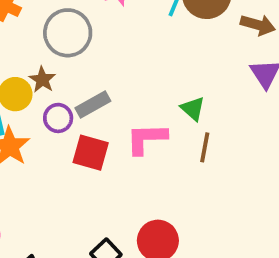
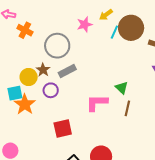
gray rectangle: (93, 105) -> (67, 71), moved
red square: (91, 153) -> (63, 128), moved, turned -30

